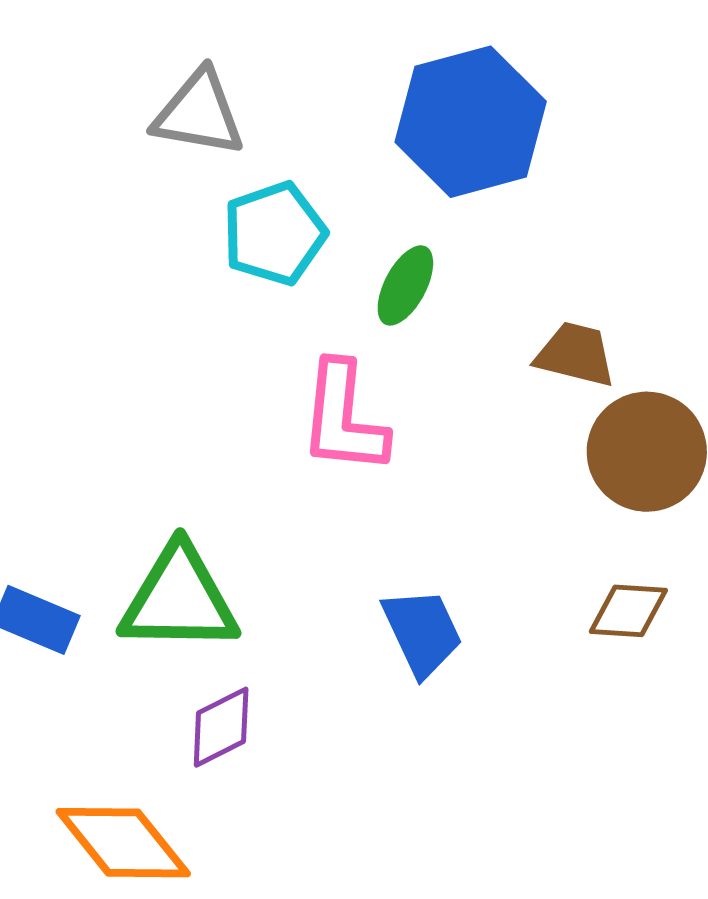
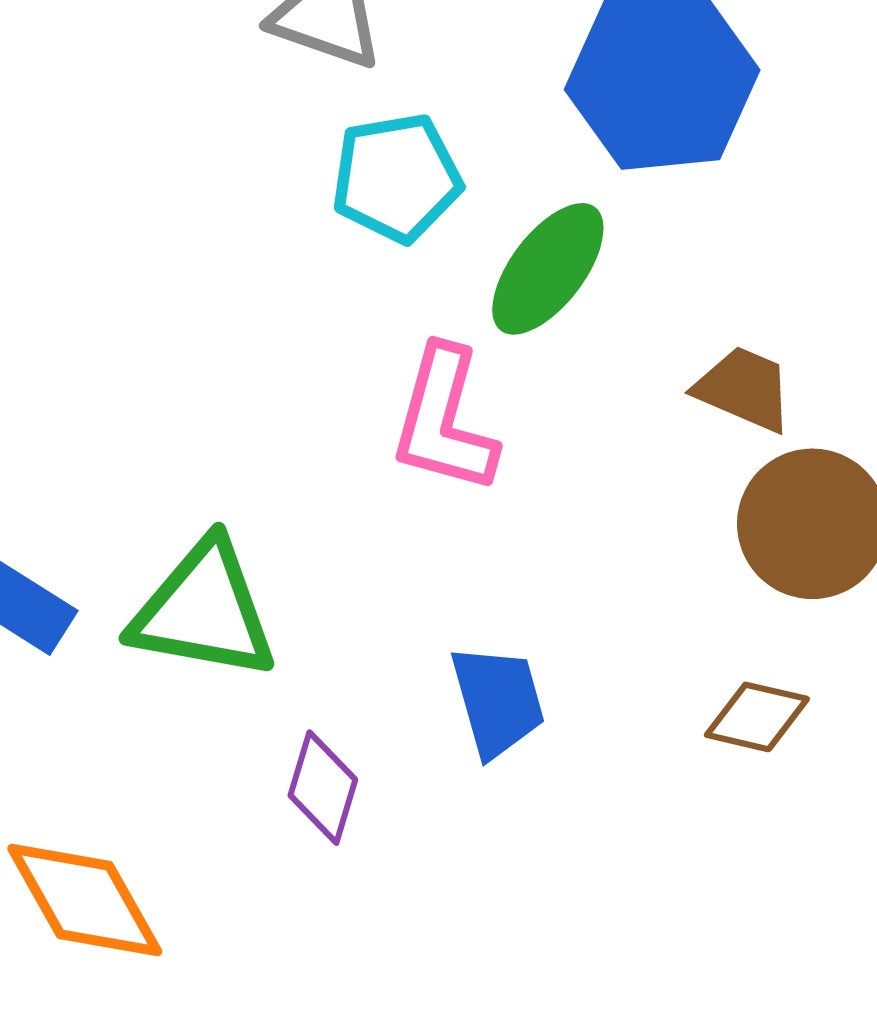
green ellipse: (405, 285) -> (548, 269), size x1.4
purple diamond: (221, 727) -> (323, 788), moved, turned -56

